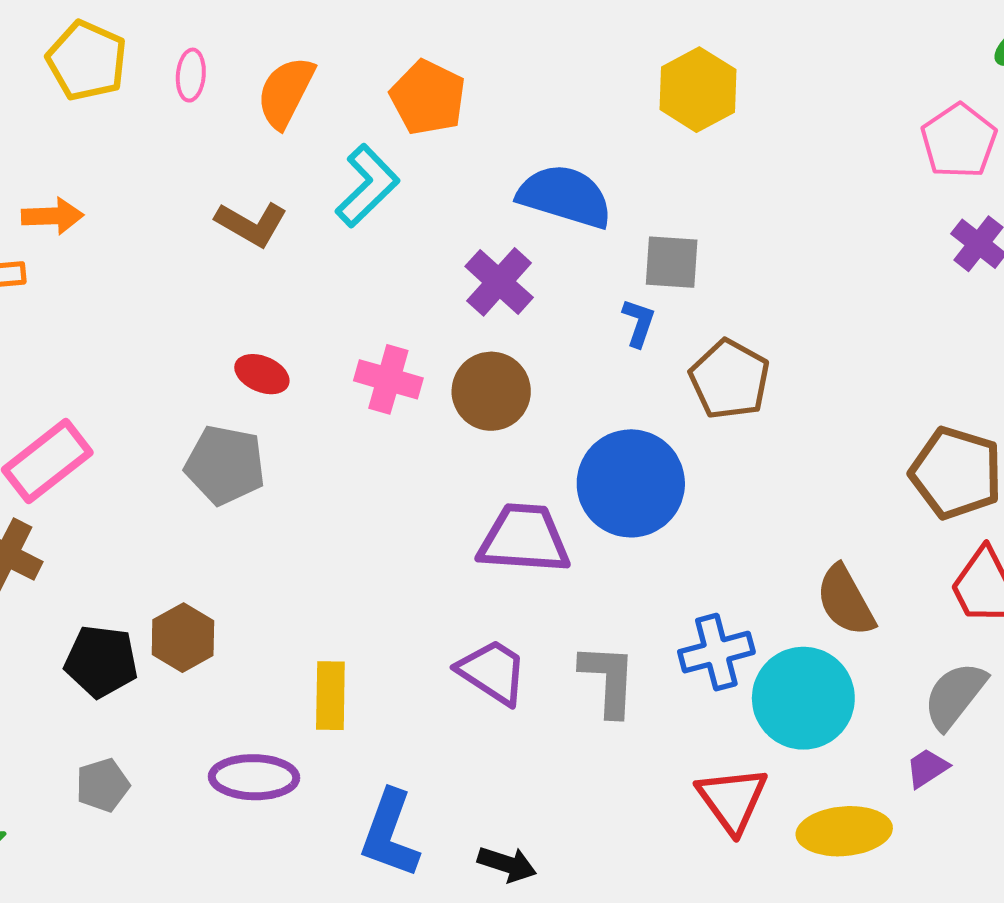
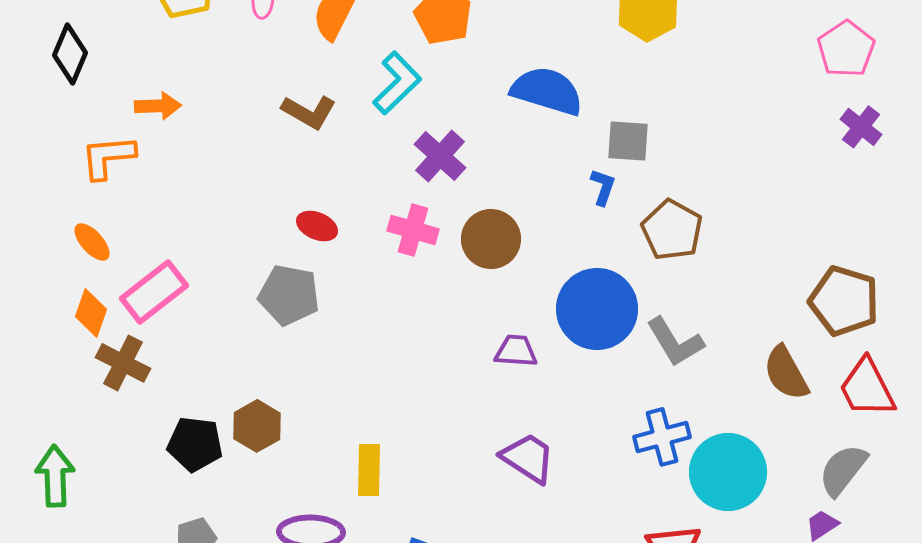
purple cross: (499, 282) -> (440, 156), moved
purple trapezoid: (524, 539) -> (516, 351), size x0.6
brown semicircle: (846, 601) -> (786, 373), moved
purple trapezoid: (492, 672) -> (528, 458), moved
gray L-shape: (608, 680) -> (675, 342), moved, turned 146

